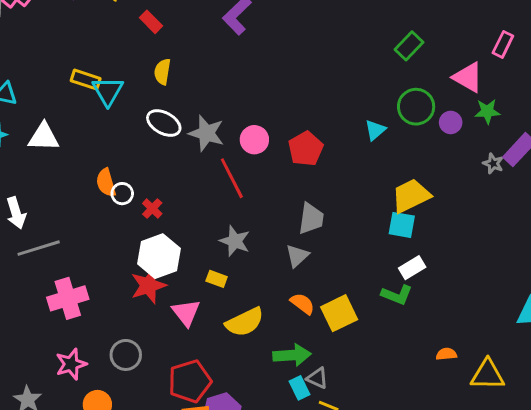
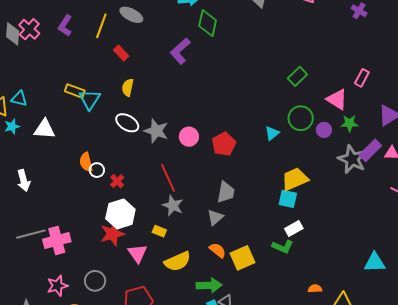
gray star: (493, 164) -> (352, 159), size x2.0
red line: (232, 178) -> (168, 178), moved
gray line: (39, 248) -> (31, 234), moved

